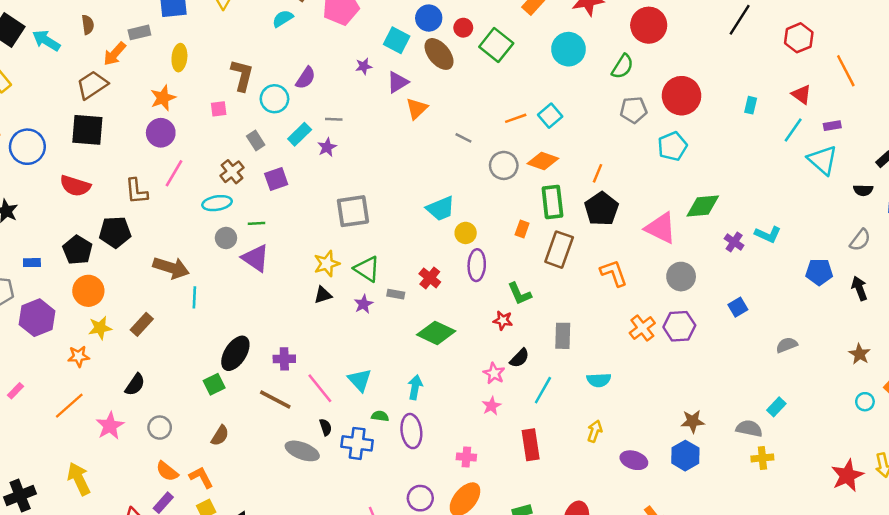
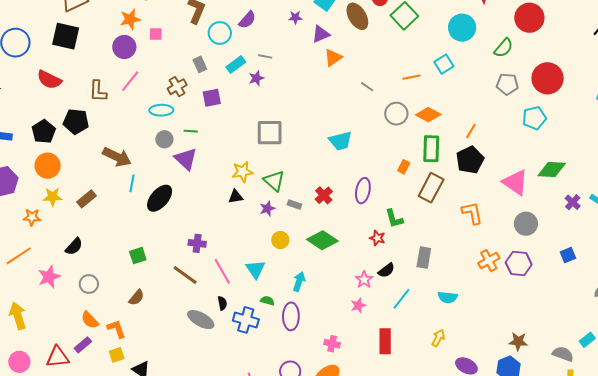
pink square: (219, 109) -> (156, 34), moved
cyan square: (550, 116) -> (444, 64), moved
yellow circle: (466, 233) -> (280, 240), moved
black ellipse: (235, 353) -> (160, 198), moved

